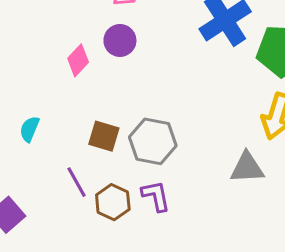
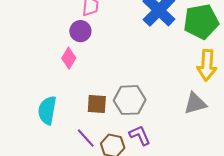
purple circle: (120, 40) -> (80, 31), moved
cyan semicircle: (30, 129) -> (47, 110), size x1.6

